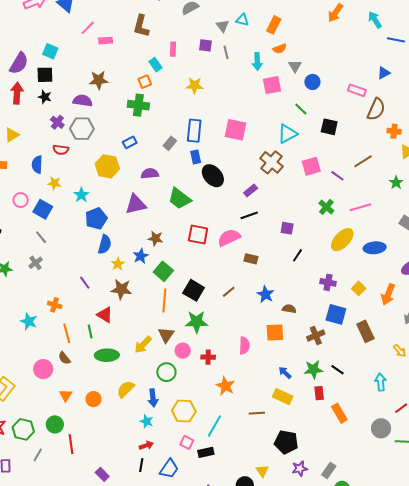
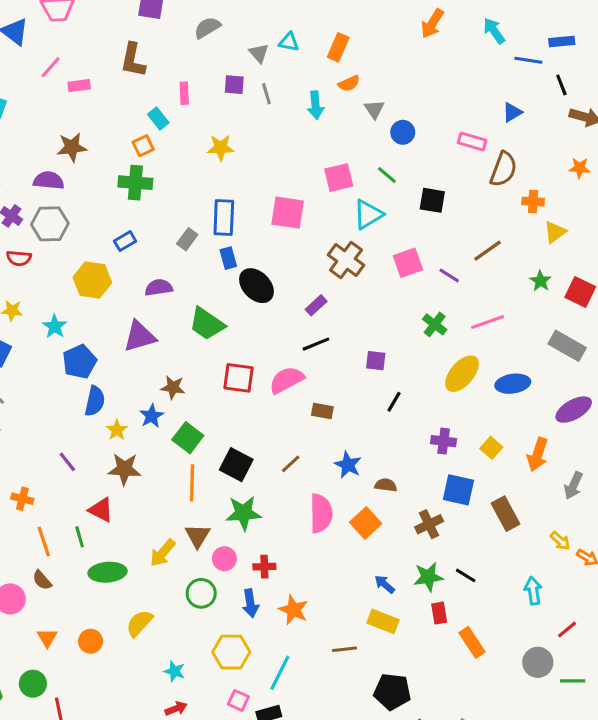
pink square: (272, 85) -> (339, 178), moved
orange square: (275, 332) -> (366, 523), turned -36
pink semicircle: (244, 346) -> (321, 513), moved, size x1.4
blue arrow: (153, 398) -> (250, 603), moved

